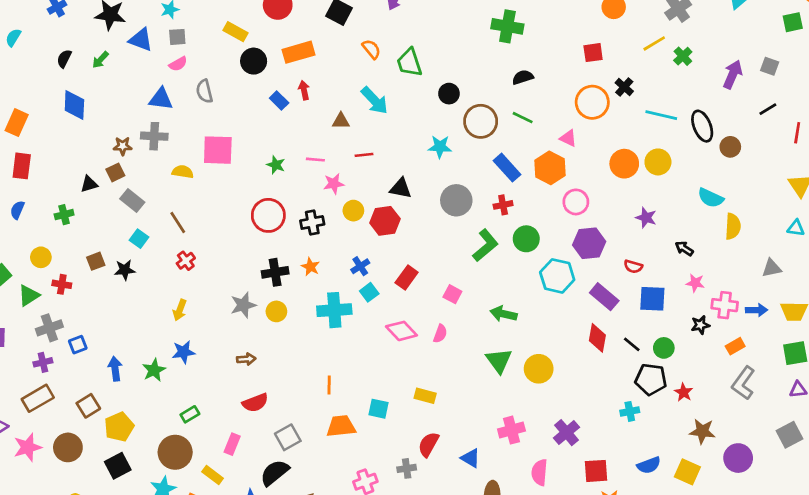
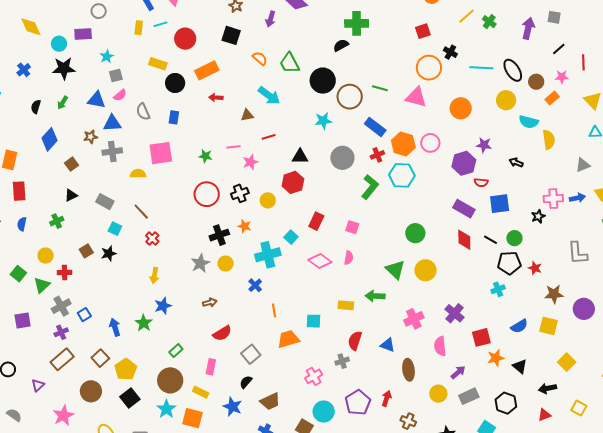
blue triangle: (141, 40) -> (96, 100), moved
black semicircle: (523, 77) -> (341, 45), moved
red arrow: (304, 90) -> (216, 98), turned -64
black circle: (449, 94) -> (323, 81), size x1.6
blue rectangle: (279, 101) -> (174, 117), moved, turned 64
blue diamond: (74, 105) -> (50, 139), turned 50
pink triangle: (568, 138) -> (416, 97), size x1.6
brown star: (123, 146) -> (91, 137), moved
yellow circle: (658, 162) -> (506, 100), moved
orange hexagon: (550, 168) -> (403, 144), moved
brown square: (115, 172) -> (71, 164), moved
yellow circle: (353, 211) -> (268, 200), moved
green circle: (526, 239) -> (415, 233), moved
purple hexagon: (589, 243) -> (464, 163), moved
blue cross: (360, 266) -> (255, 285), moved
cyan hexagon: (557, 276) -> (402, 175), moved
pink star: (695, 283) -> (562, 77), moved
green arrow: (503, 314) -> (375, 296), moved
orange rectangle: (735, 346) -> (552, 98), moved
gray L-shape: (743, 383) -> (578, 253), turned -30
pink star: (28, 447) -> (63, 416), moved
black semicircle: (275, 473) -> (246, 382), size x0.6

